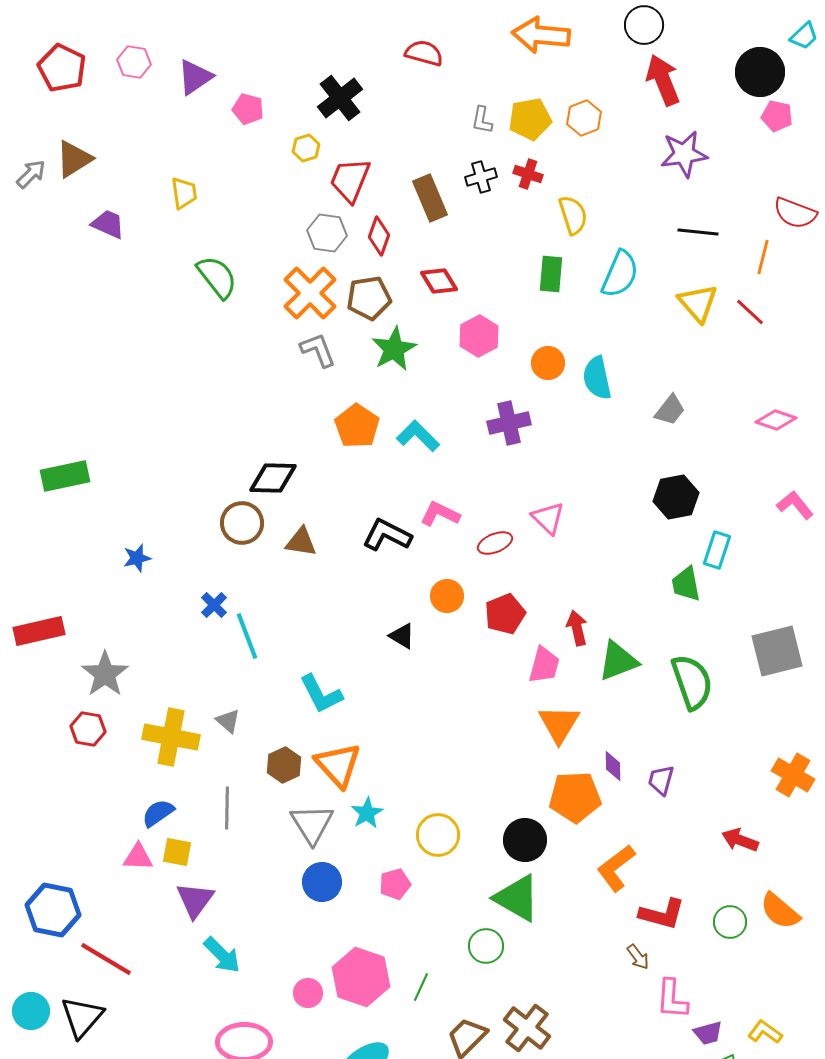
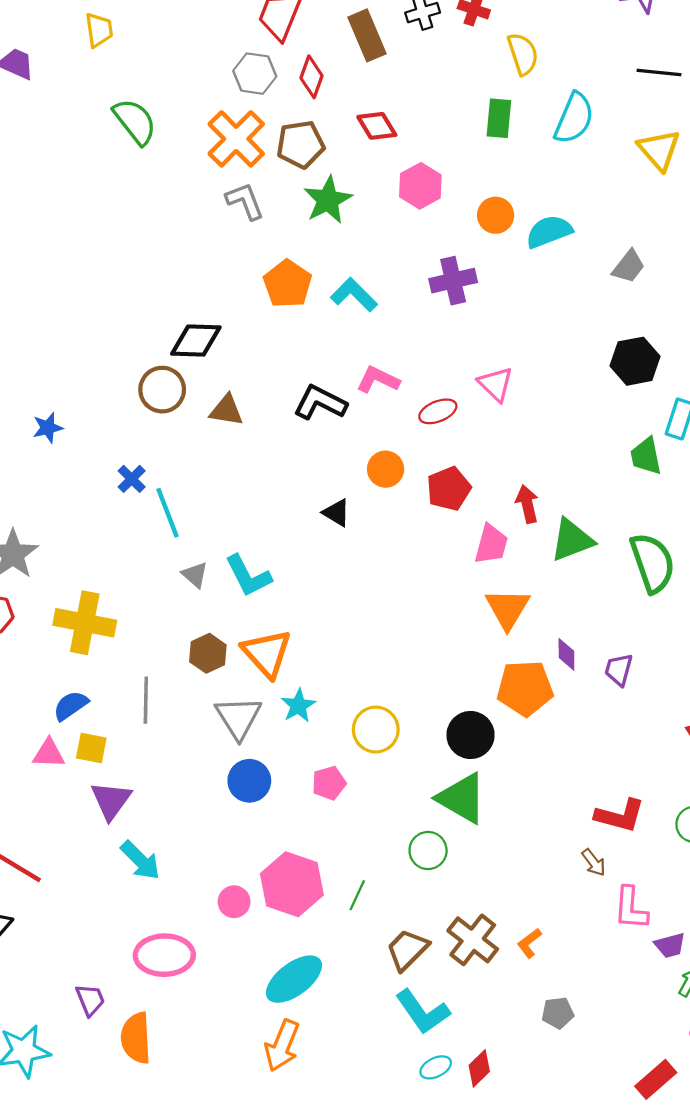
cyan semicircle: (597, 378) -> (549, 232), turned 81
gray triangle: (228, 721) -> (195, 575), moved
orange L-shape: (616, 868) -> (529, 943), moved, size x0.6

